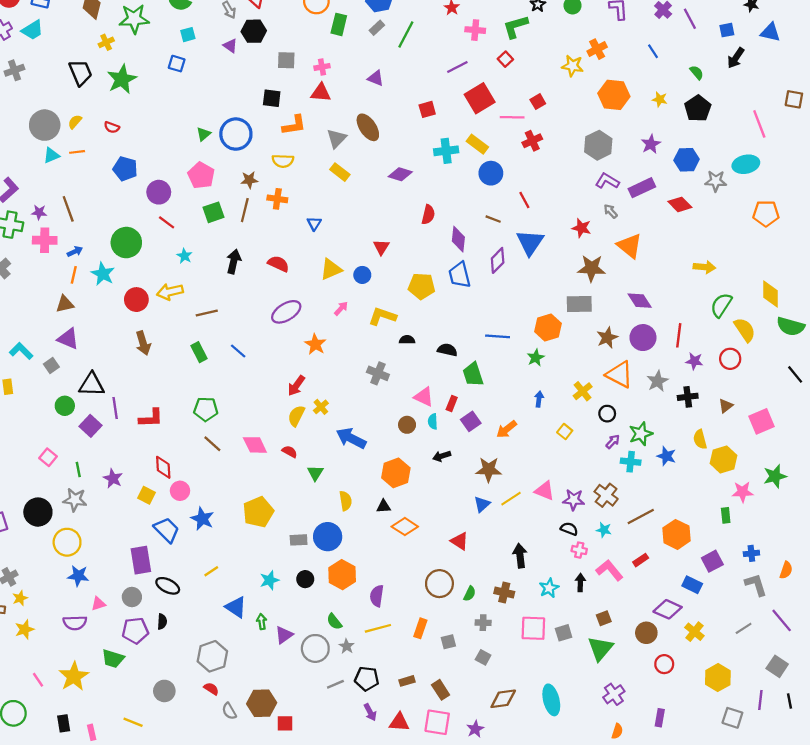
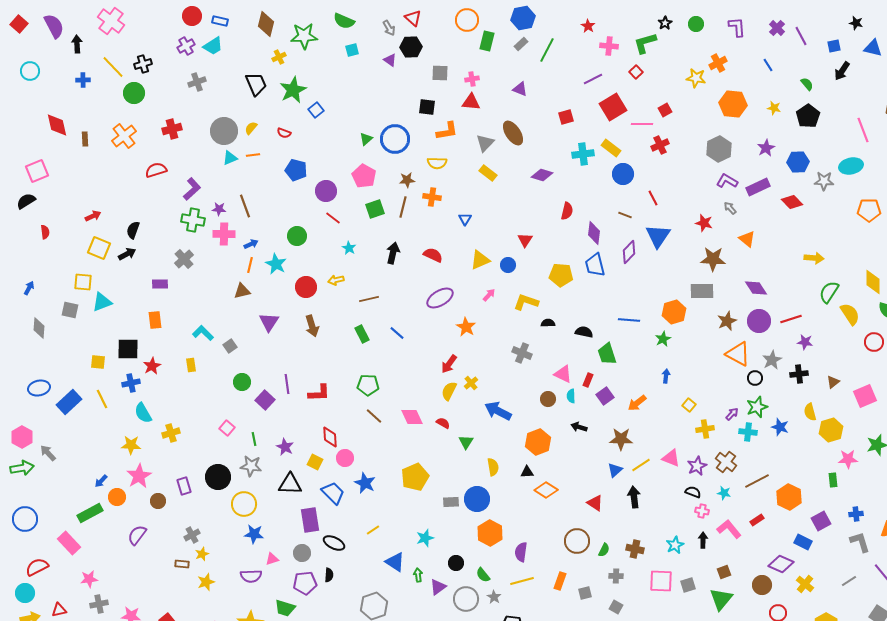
blue square: (177, 64) -> (316, 110), moved, turned 35
green circle: (126, 243) -> (297, 236), size x0.7
orange triangle: (630, 246) -> (747, 239), size x0.7
yellow arrow: (170, 292) -> (336, 280), size x0.7
red line: (679, 335) -> (791, 319), turned 65
purple triangle: (68, 339) -> (269, 322), moved, turned 40
red circle: (730, 359) -> (874, 342), moved
black triangle: (92, 385) -> (290, 484), moved
yellow cross: (583, 391) -> (705, 429), moved, turned 30
black circle: (607, 414) -> (755, 378), moved
black arrow: (442, 456) -> (579, 427), turned 35
purple star: (574, 500) -> (697, 466), turned -30
black arrow: (520, 556) -> (634, 497), moved
black circle: (305, 579) -> (456, 563), moved

